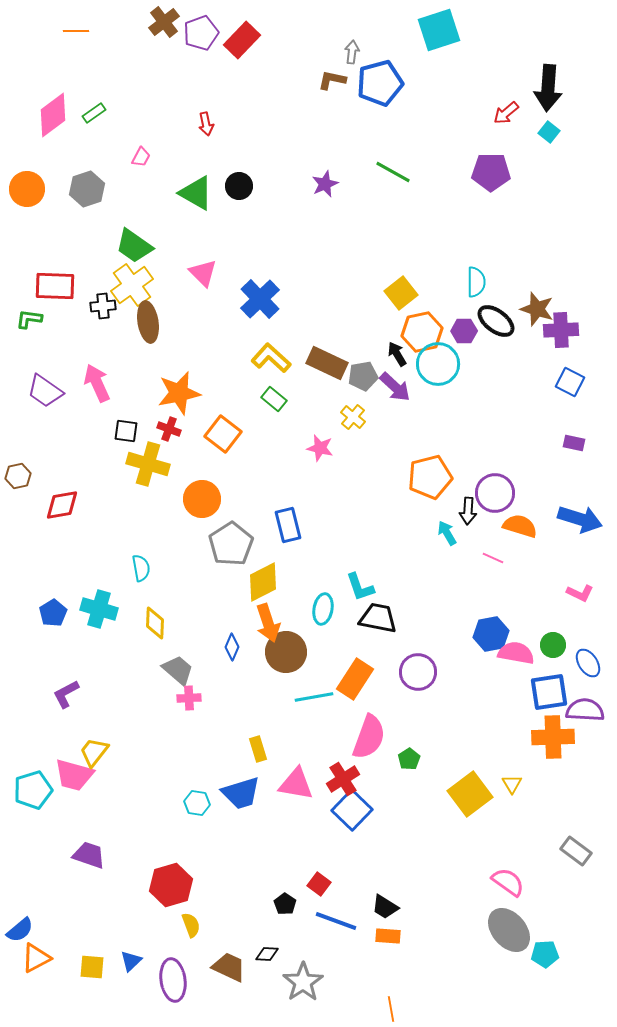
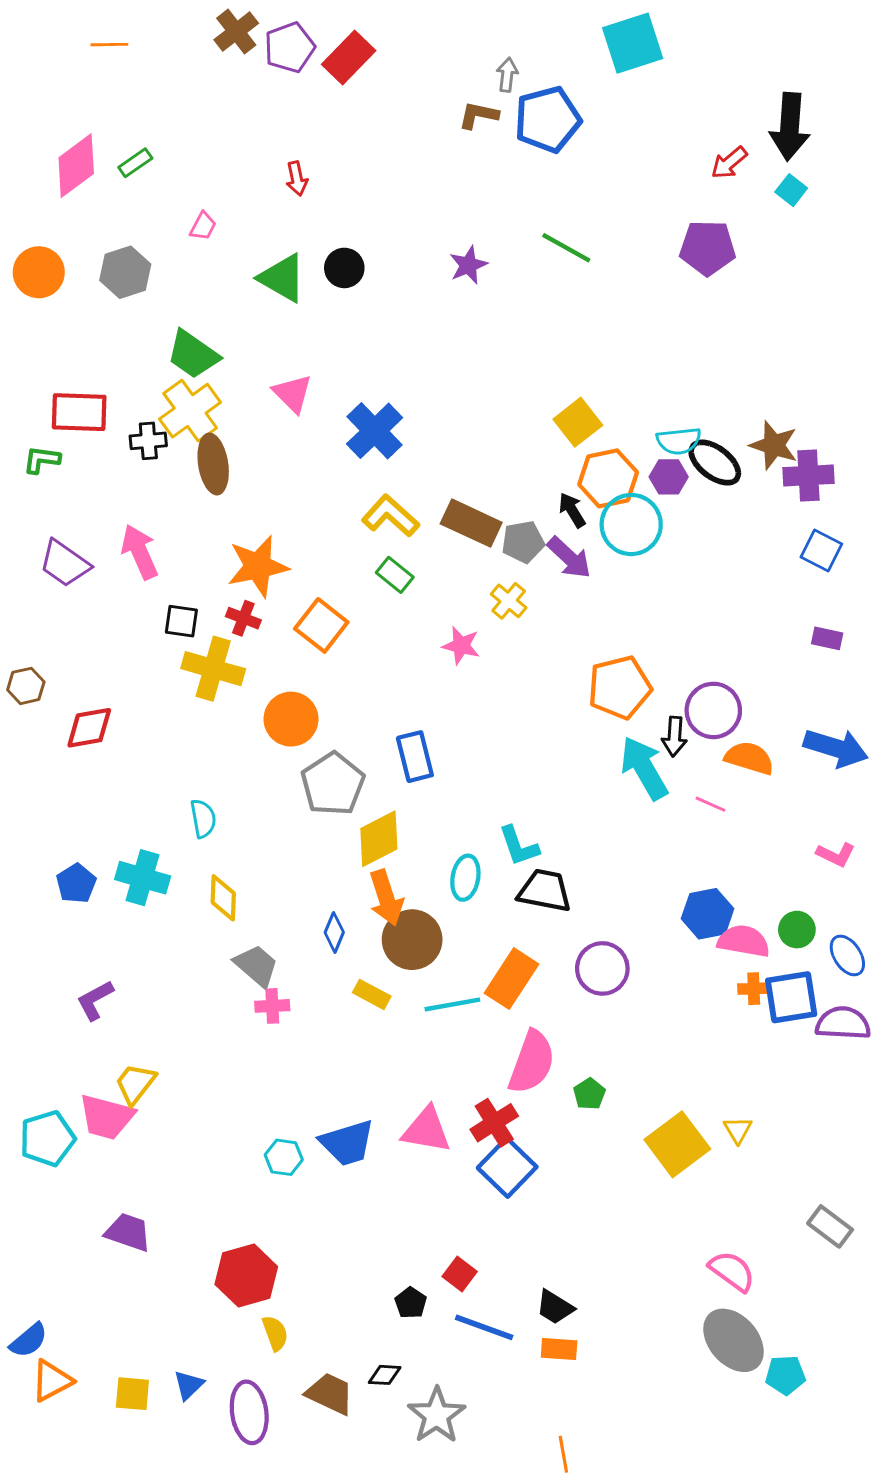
cyan semicircle: (476, 282) -> (679, 441), moved, turned 84
cyan arrow: (447, 533) -> (644, 768), size x1.8
orange cross: (553, 737) -> (754, 989), moved, size x0.5
yellow rectangle: (258, 749) -> (372, 994), moved, turned -45

